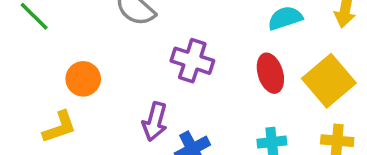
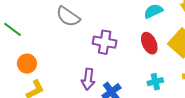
orange circle: (83, 79) -> (27, 64), moved

